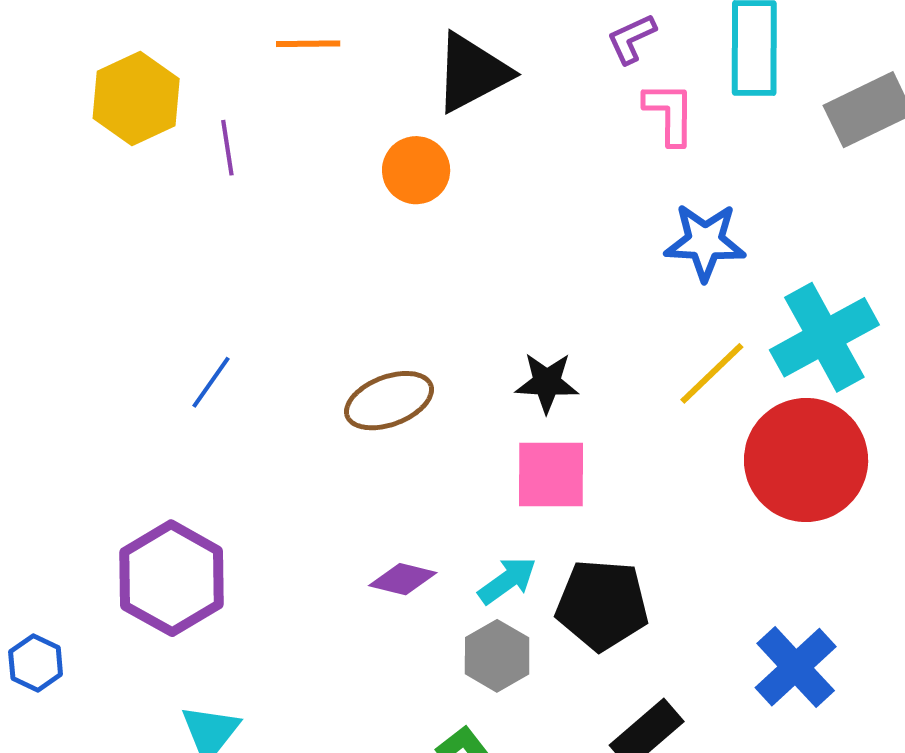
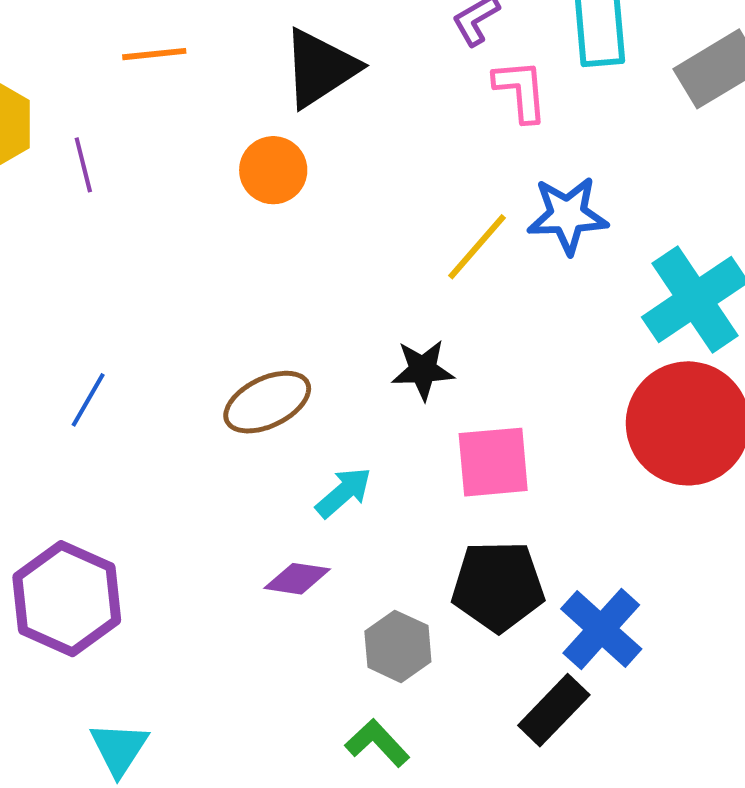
yellow line: (712, 373) -> (477, 247), moved
pink square: (551, 475) -> (493, 462), moved
cyan arrow: (507, 580) -> (344, 492), moved
blue cross: (796, 667) -> (601, 629), moved

